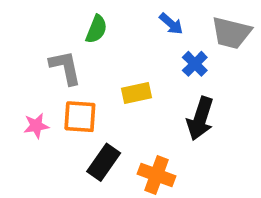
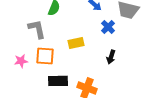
black arrow: (200, 118) -> (111, 57), size x0.6
black rectangle: (104, 162) -> (58, 81), turned 54

